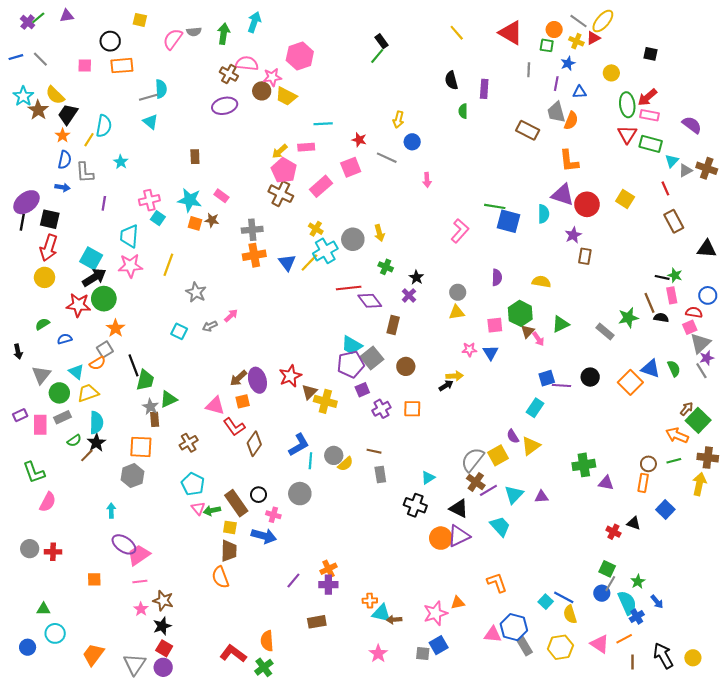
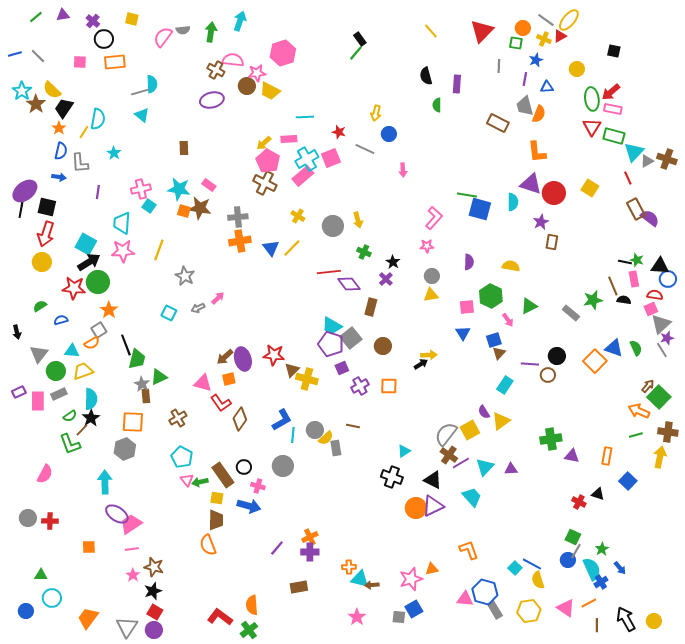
purple cross: (28, 22) -> (93, 21), moved
red triangle: (511, 33) -> (482, 31), turned 45
purple semicircle: (692, 125) -> (650, 218), moved
cyan triangle: (672, 161) -> (634, 152), size x1.5
brown star: (212, 220) -> (200, 208), size x1.6
black triangle: (707, 249) -> (660, 266), moved
cyan cross: (325, 251) -> (307, 159), moved
brown triangle: (528, 331) -> (499, 353), moved
pink star: (469, 349) -> (427, 246), moved
purple pentagon: (351, 364) -> (331, 344), turned 30
cyan triangle: (76, 372) -> (72, 351), turned -35
red star: (290, 376) -> (274, 355), turned 30
blue square: (547, 378) -> (494, 340), moved
brown circle: (648, 464) -> (548, 375), moved
green L-shape: (34, 472) -> (70, 444), moved
gray rectangle: (380, 474) -> (336, 448), moved
cyan arrow: (111, 511) -> (105, 482), size x1.6

